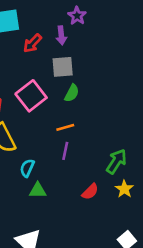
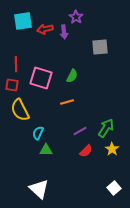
red arrow: (32, 43) -> (45, 29), moved, turned 35
gray square: (63, 67) -> (100, 47), moved
pink square: (31, 96) -> (41, 78), turned -35
purple line: (65, 151) -> (80, 131), moved, turned 48

